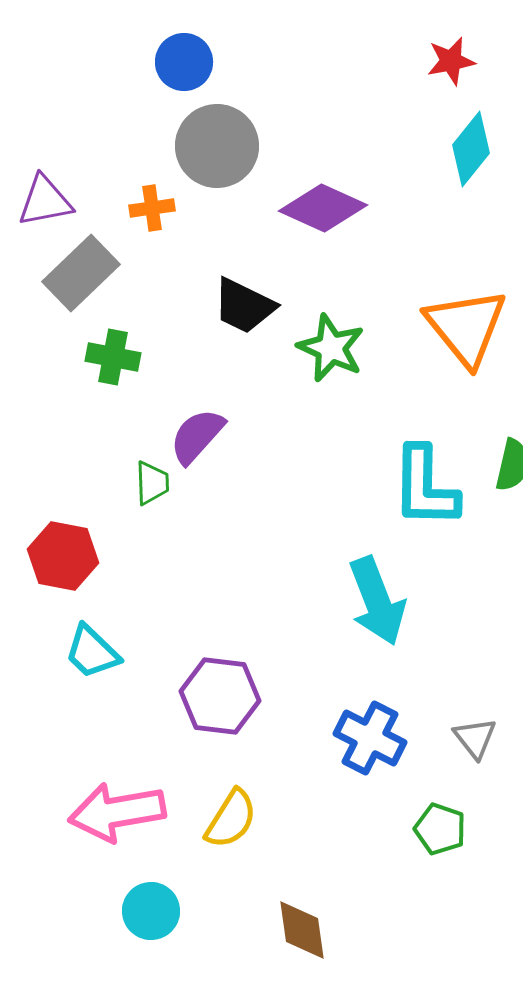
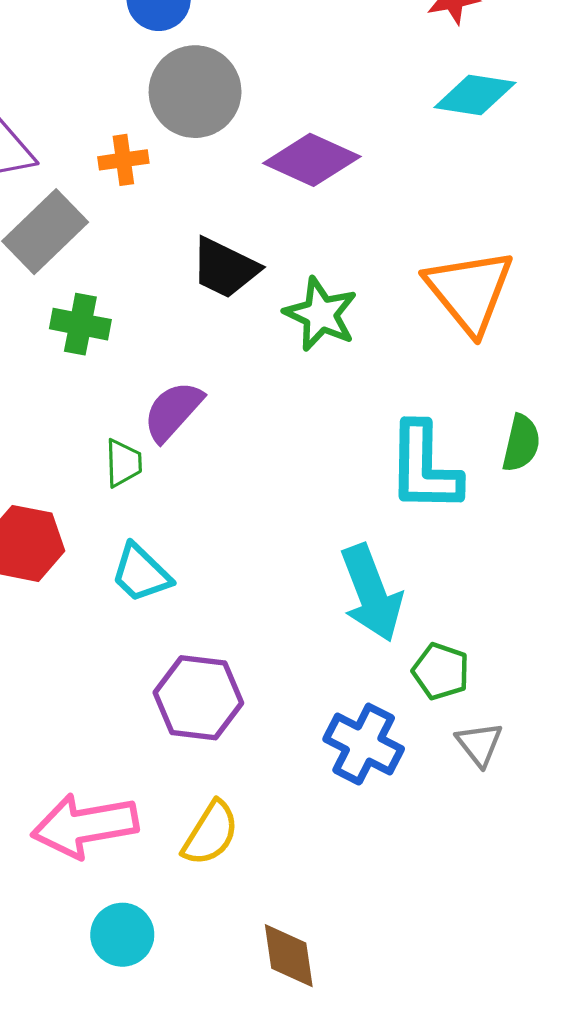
cyan diamond: (471, 149) -> (475, 95), turned 60
cyan trapezoid: (92, 652) -> (141, 573), moved
green pentagon: (440, 829) -> (441, 671), moved

